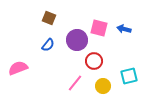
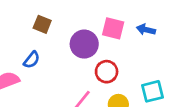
brown square: (49, 18) -> (42, 24), moved
blue semicircle: (48, 45) -> (32, 60), moved

